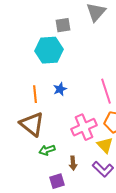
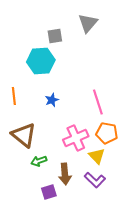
orange line: (35, 94) -> (14, 96), moved
brown arrow: (73, 163) -> (65, 174), size x1.5

